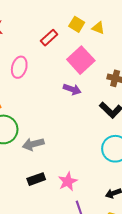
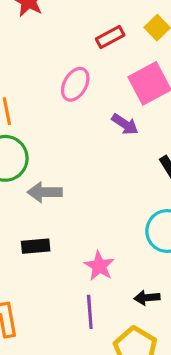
pink ellipse: (19, 67) -> (75, 84), moved
pink star: (68, 181) -> (99, 266), moved, turned -30

